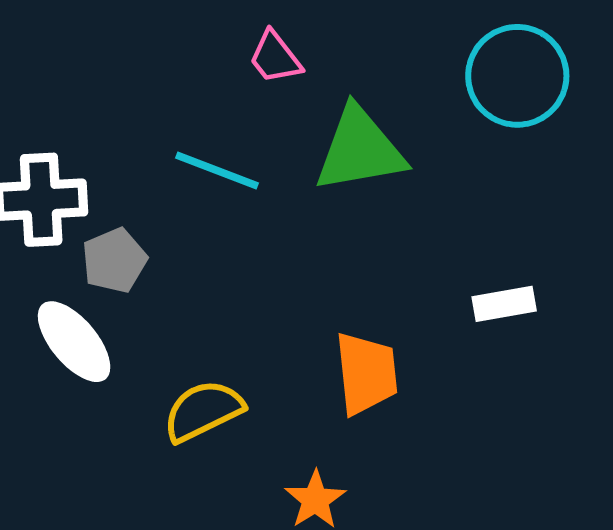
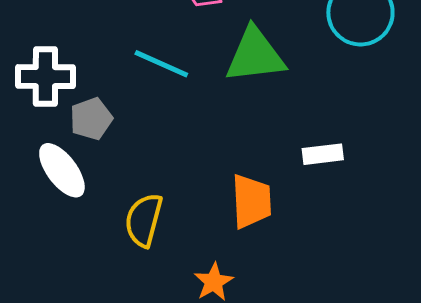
white rectangle: (504, 304) -> (323, 154), moved
yellow semicircle: (203, 411) -> (144, 220), turned -52

